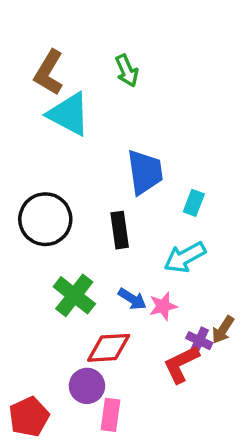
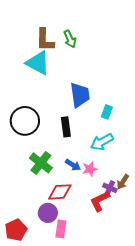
brown L-shape: (49, 72) -> (45, 40), moved, turned -30

